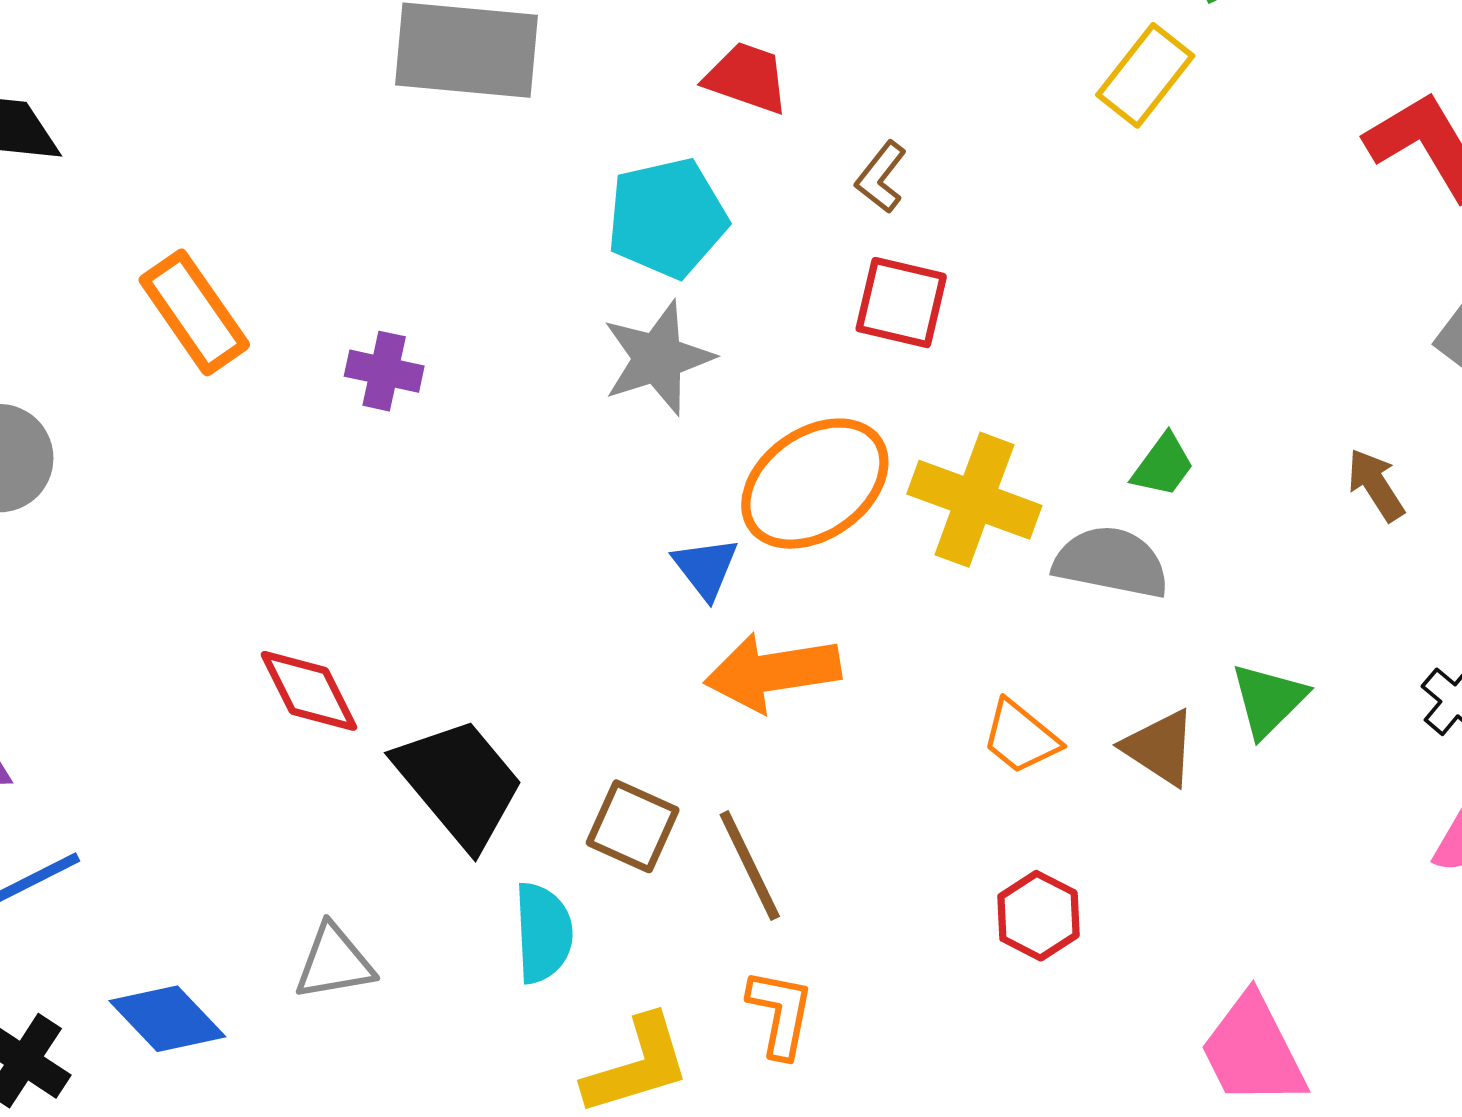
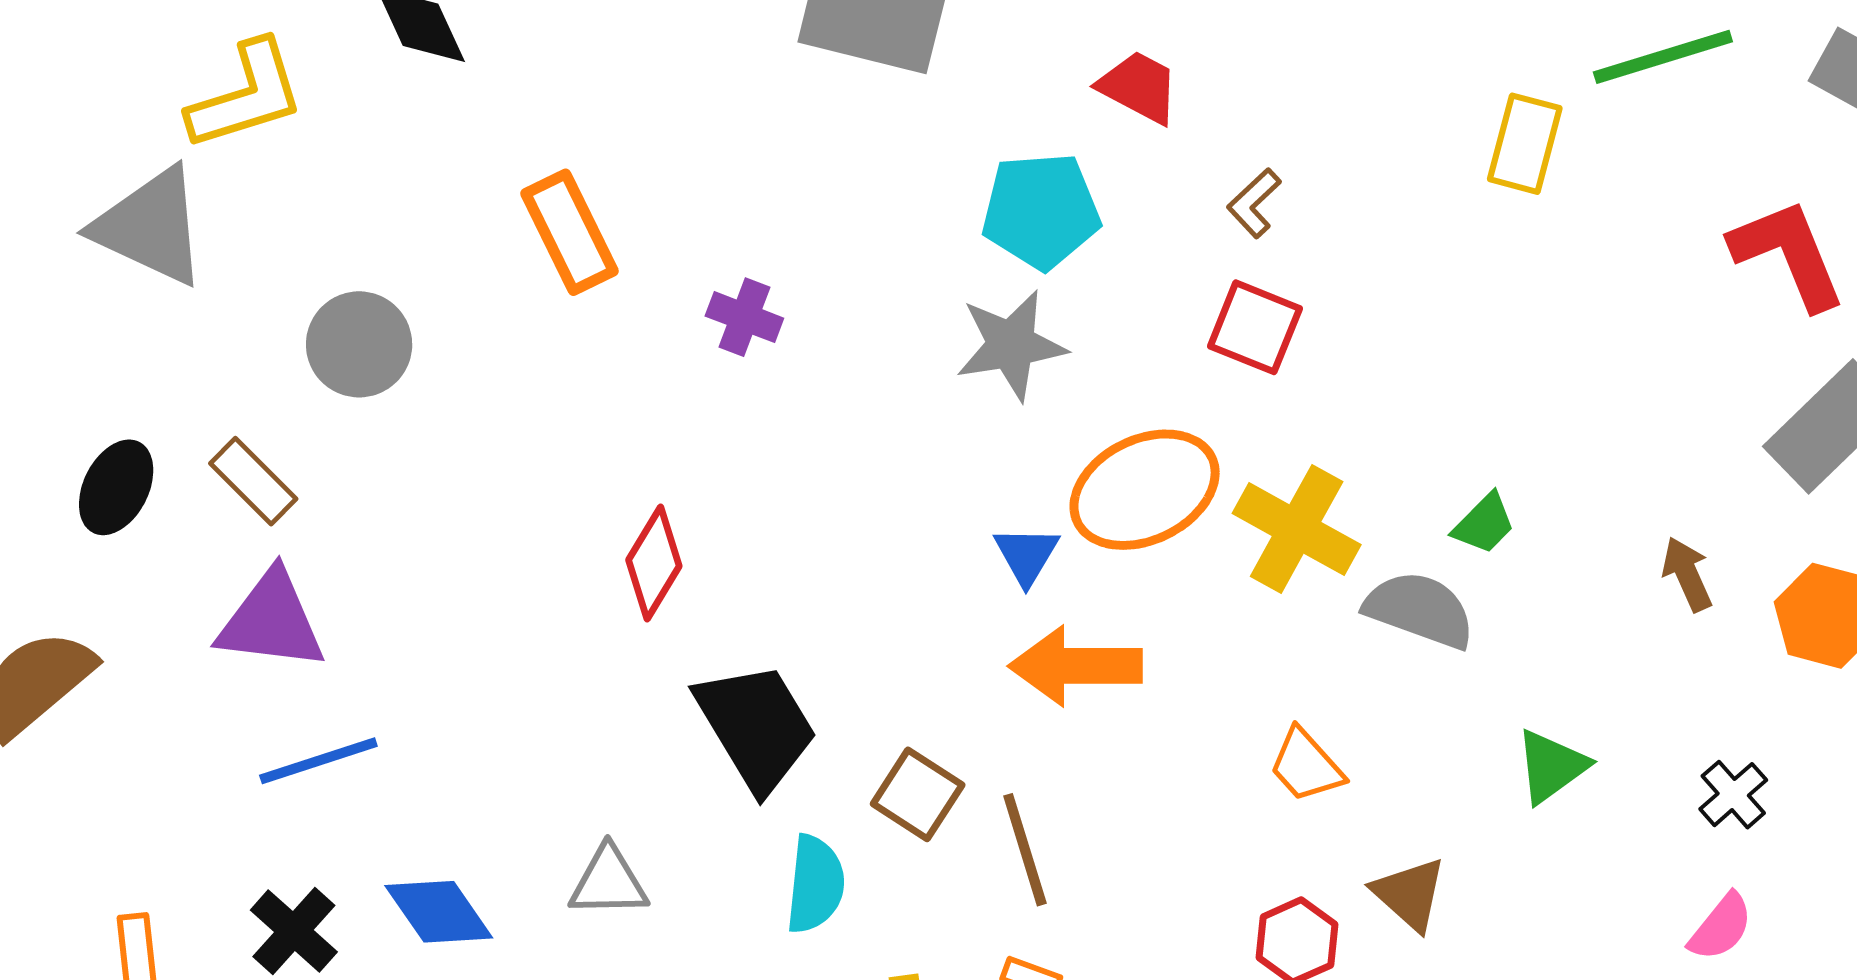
yellow rectangle: (1145, 75) -> (1525, 144), turned -32
red diamond: (309, 691) -> (654, 563), moved, turned 49
brown triangle: (1160, 747) -> (1410, 894), moved

